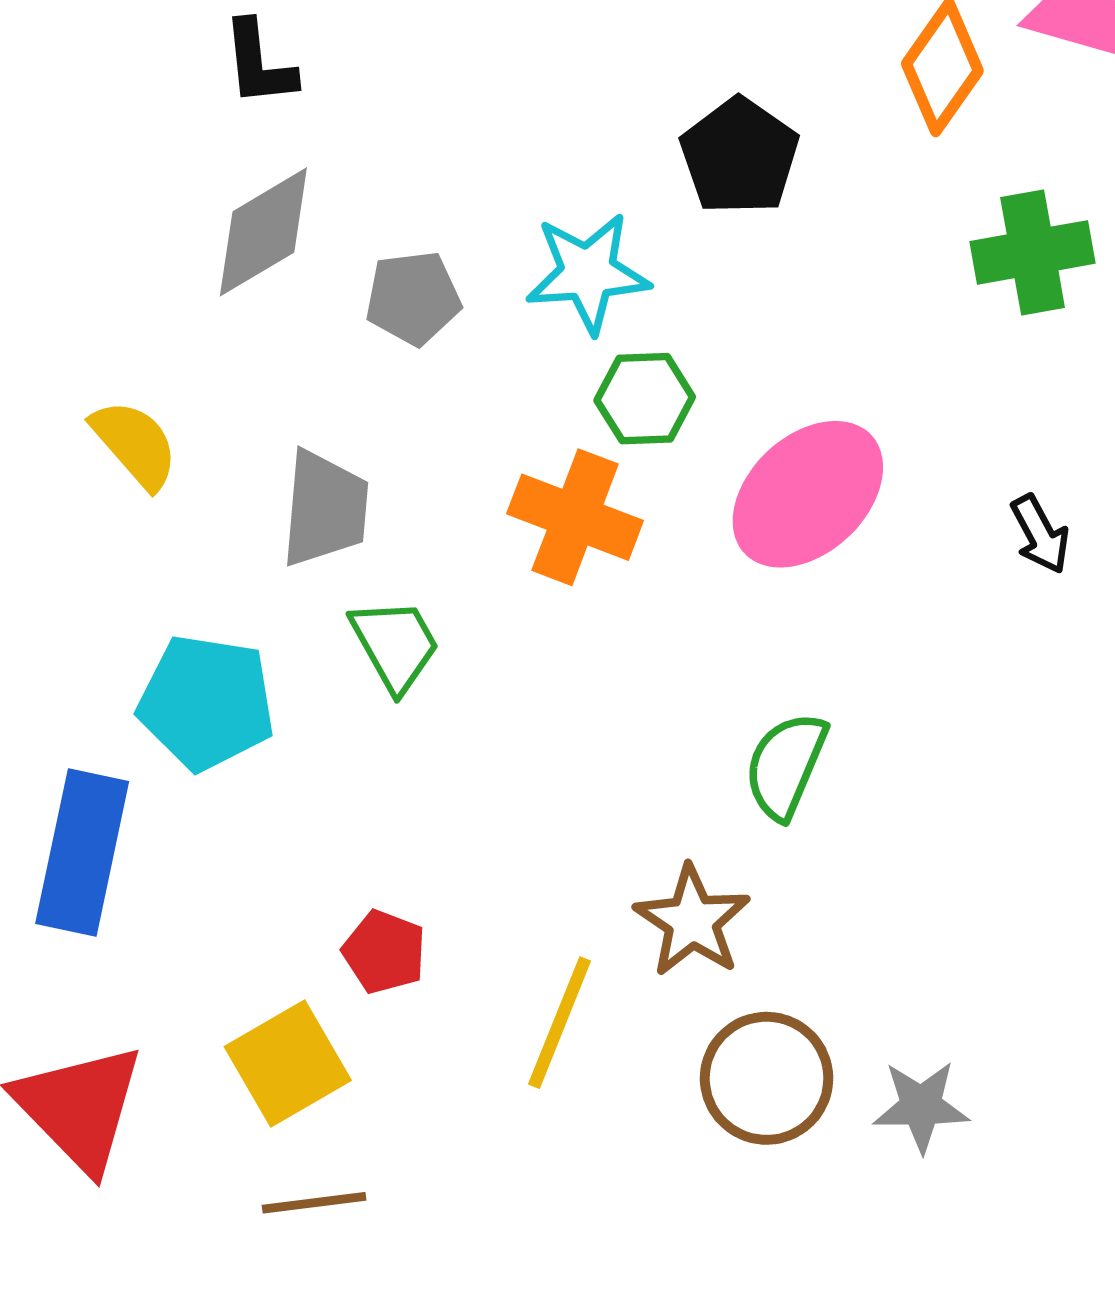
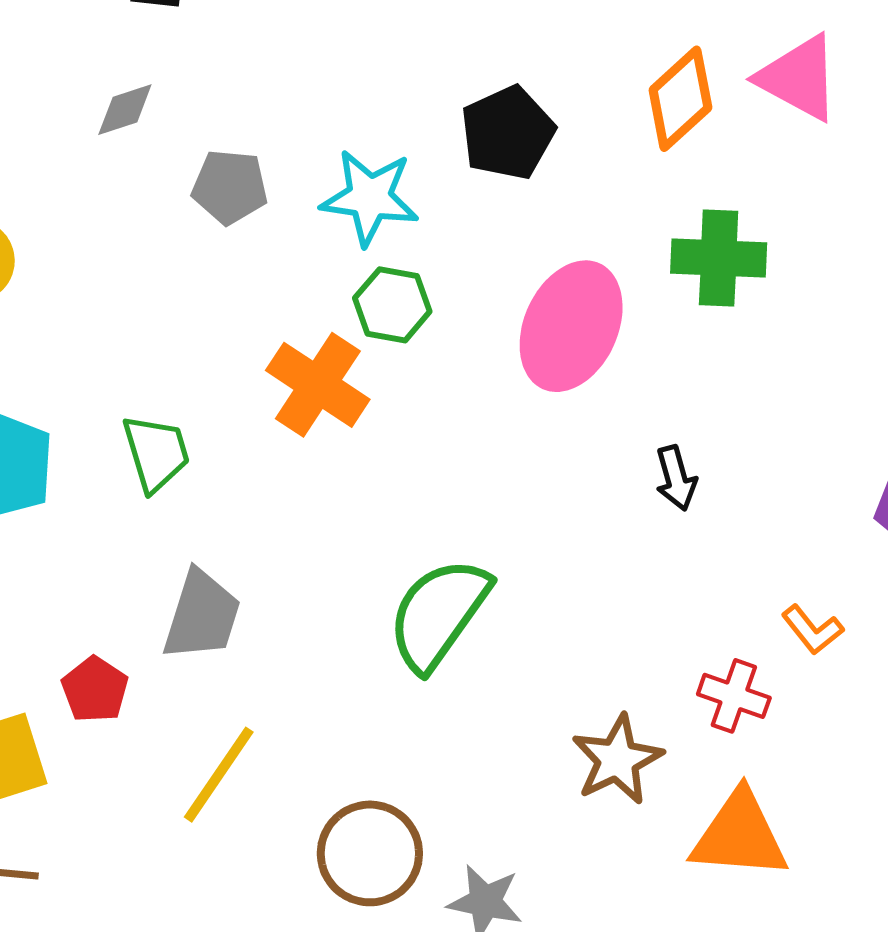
gray diamond: (263, 232) -> (125, 110), size x0.6
pink ellipse: (808, 494) -> (571, 326), moved, turned -35
gray trapezoid: (325, 509) -> (202, 615), moved
green semicircle: (786, 766) -> (439, 614), size x1.4
brown star: (692, 921) -> (617, 760), moved

